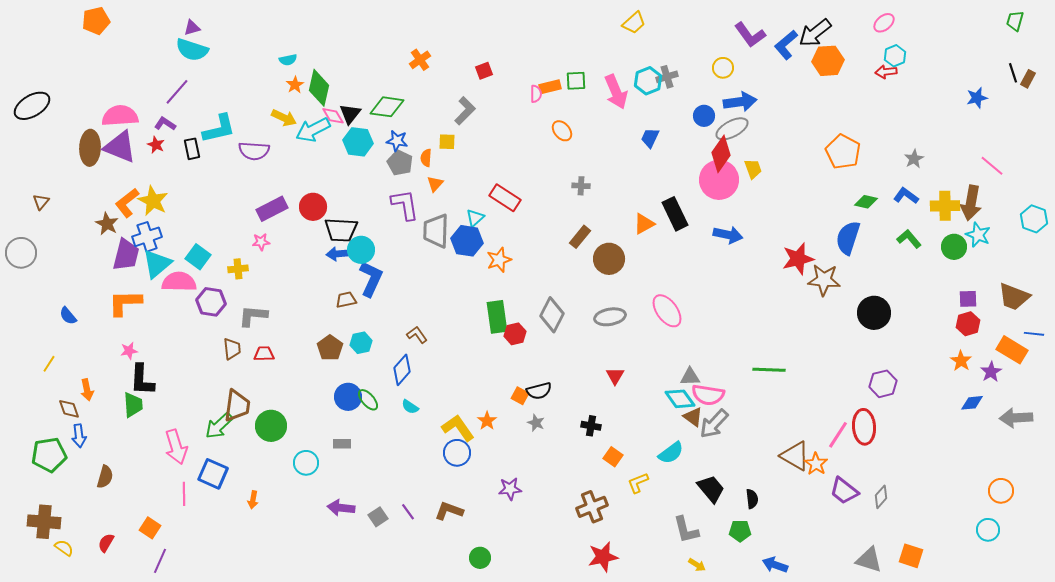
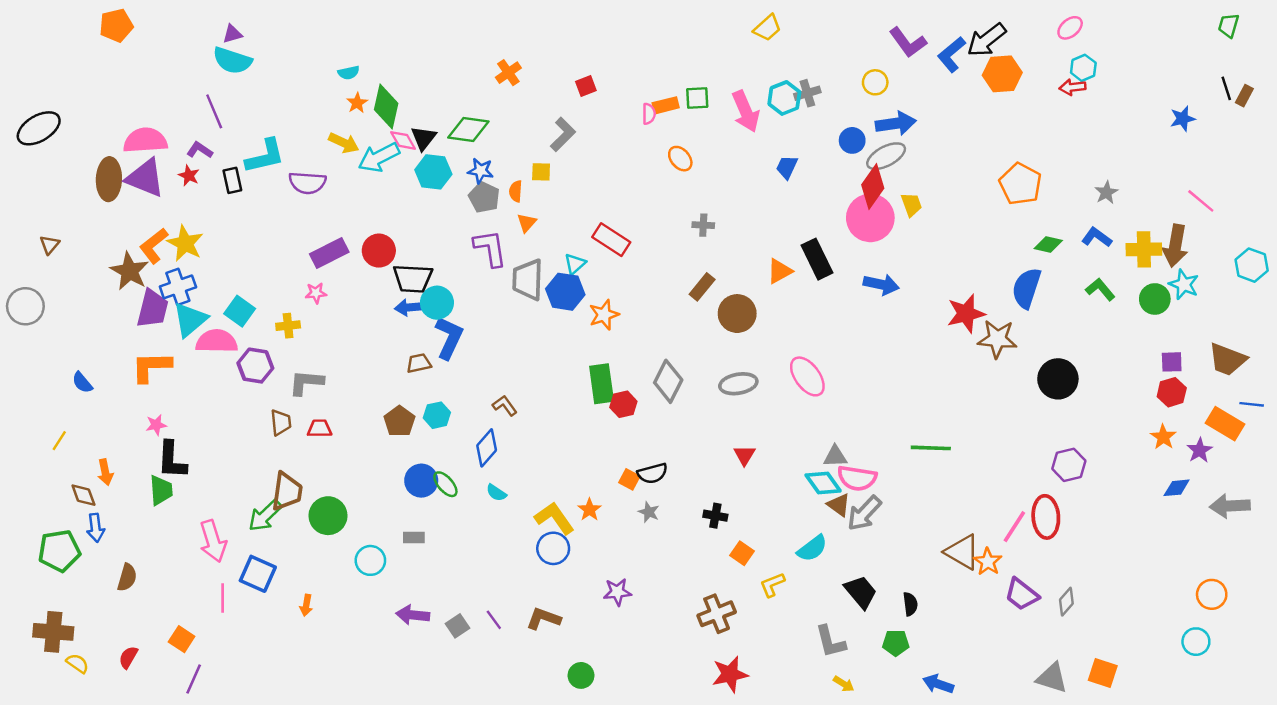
purple line: (177, 92) -> (214, 111), turned -64
brown star: (107, 224) -> (129, 271), size x1.4

